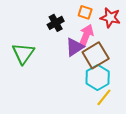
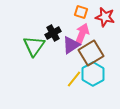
black cross: (56, 23) -> (53, 33), moved
green triangle: (23, 53) -> (34, 46), moved
yellow line: (104, 97) -> (74, 79), moved

